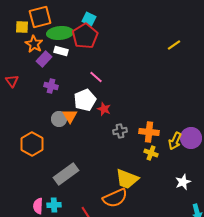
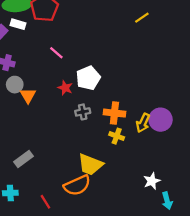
white pentagon: (85, 100) -> (88, 78), moved
gray circle: (59, 119) -> (15, 85), moved
gray rectangle: (66, 174) -> (24, 159), size x0.7
white star: (183, 182) -> (152, 181), moved

